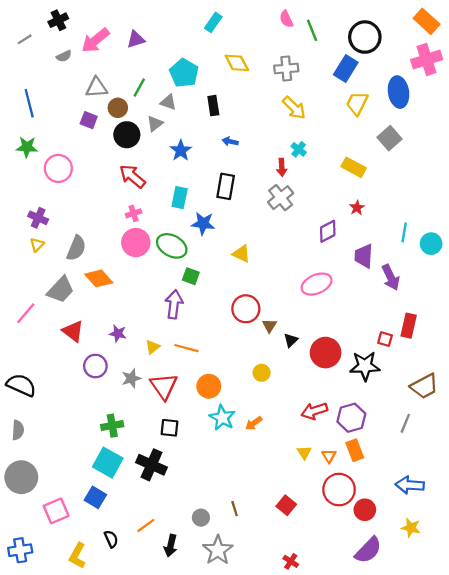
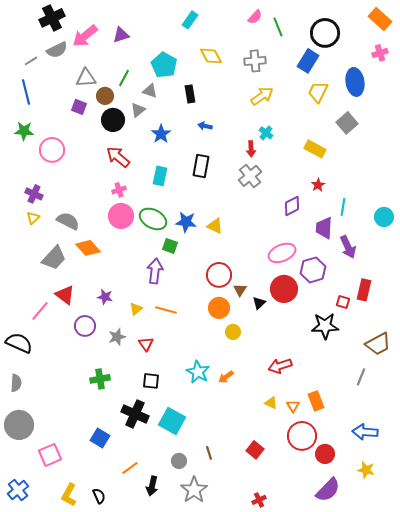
pink semicircle: (286, 19) -> (255, 17), turned -112
black cross: (58, 20) -> (52, 18), size x1.4
gray line: (25, 39) -> (31, 61), moved
gray semicircle: (64, 56) -> (57, 50), size x1.5
pink cross: (427, 60) -> (380, 53), size x0.6
yellow arrow: (294, 108) -> (262, 96), turned -80
blue star: (203, 223) -> (186, 222), moved
cyan line: (404, 232) -> (343, 207), moved
gray semicircle: (76, 248) -> (68, 221), turned -85
pink line: (26, 313) -> (40, 311), moved
red circle: (326, 353) -> (284, 289), moved
red triangle: (164, 386) -> (146, 344), size x0.6
orange circle: (209, 386) -> (219, 308), moved
purple hexagon: (351, 418) -> (313, 270), moved
yellow triangle: (304, 452) -> (271, 403), turned -32
cyan square: (108, 463) -> (172, 421), moved
blue square: (95, 497) -> (100, 438), moved
black semicircle: (111, 539) -> (99, 496), moved
blue cross: (20, 550) -> (18, 490), turned -30
red cross: (291, 561) -> (259, 500), turned 32

